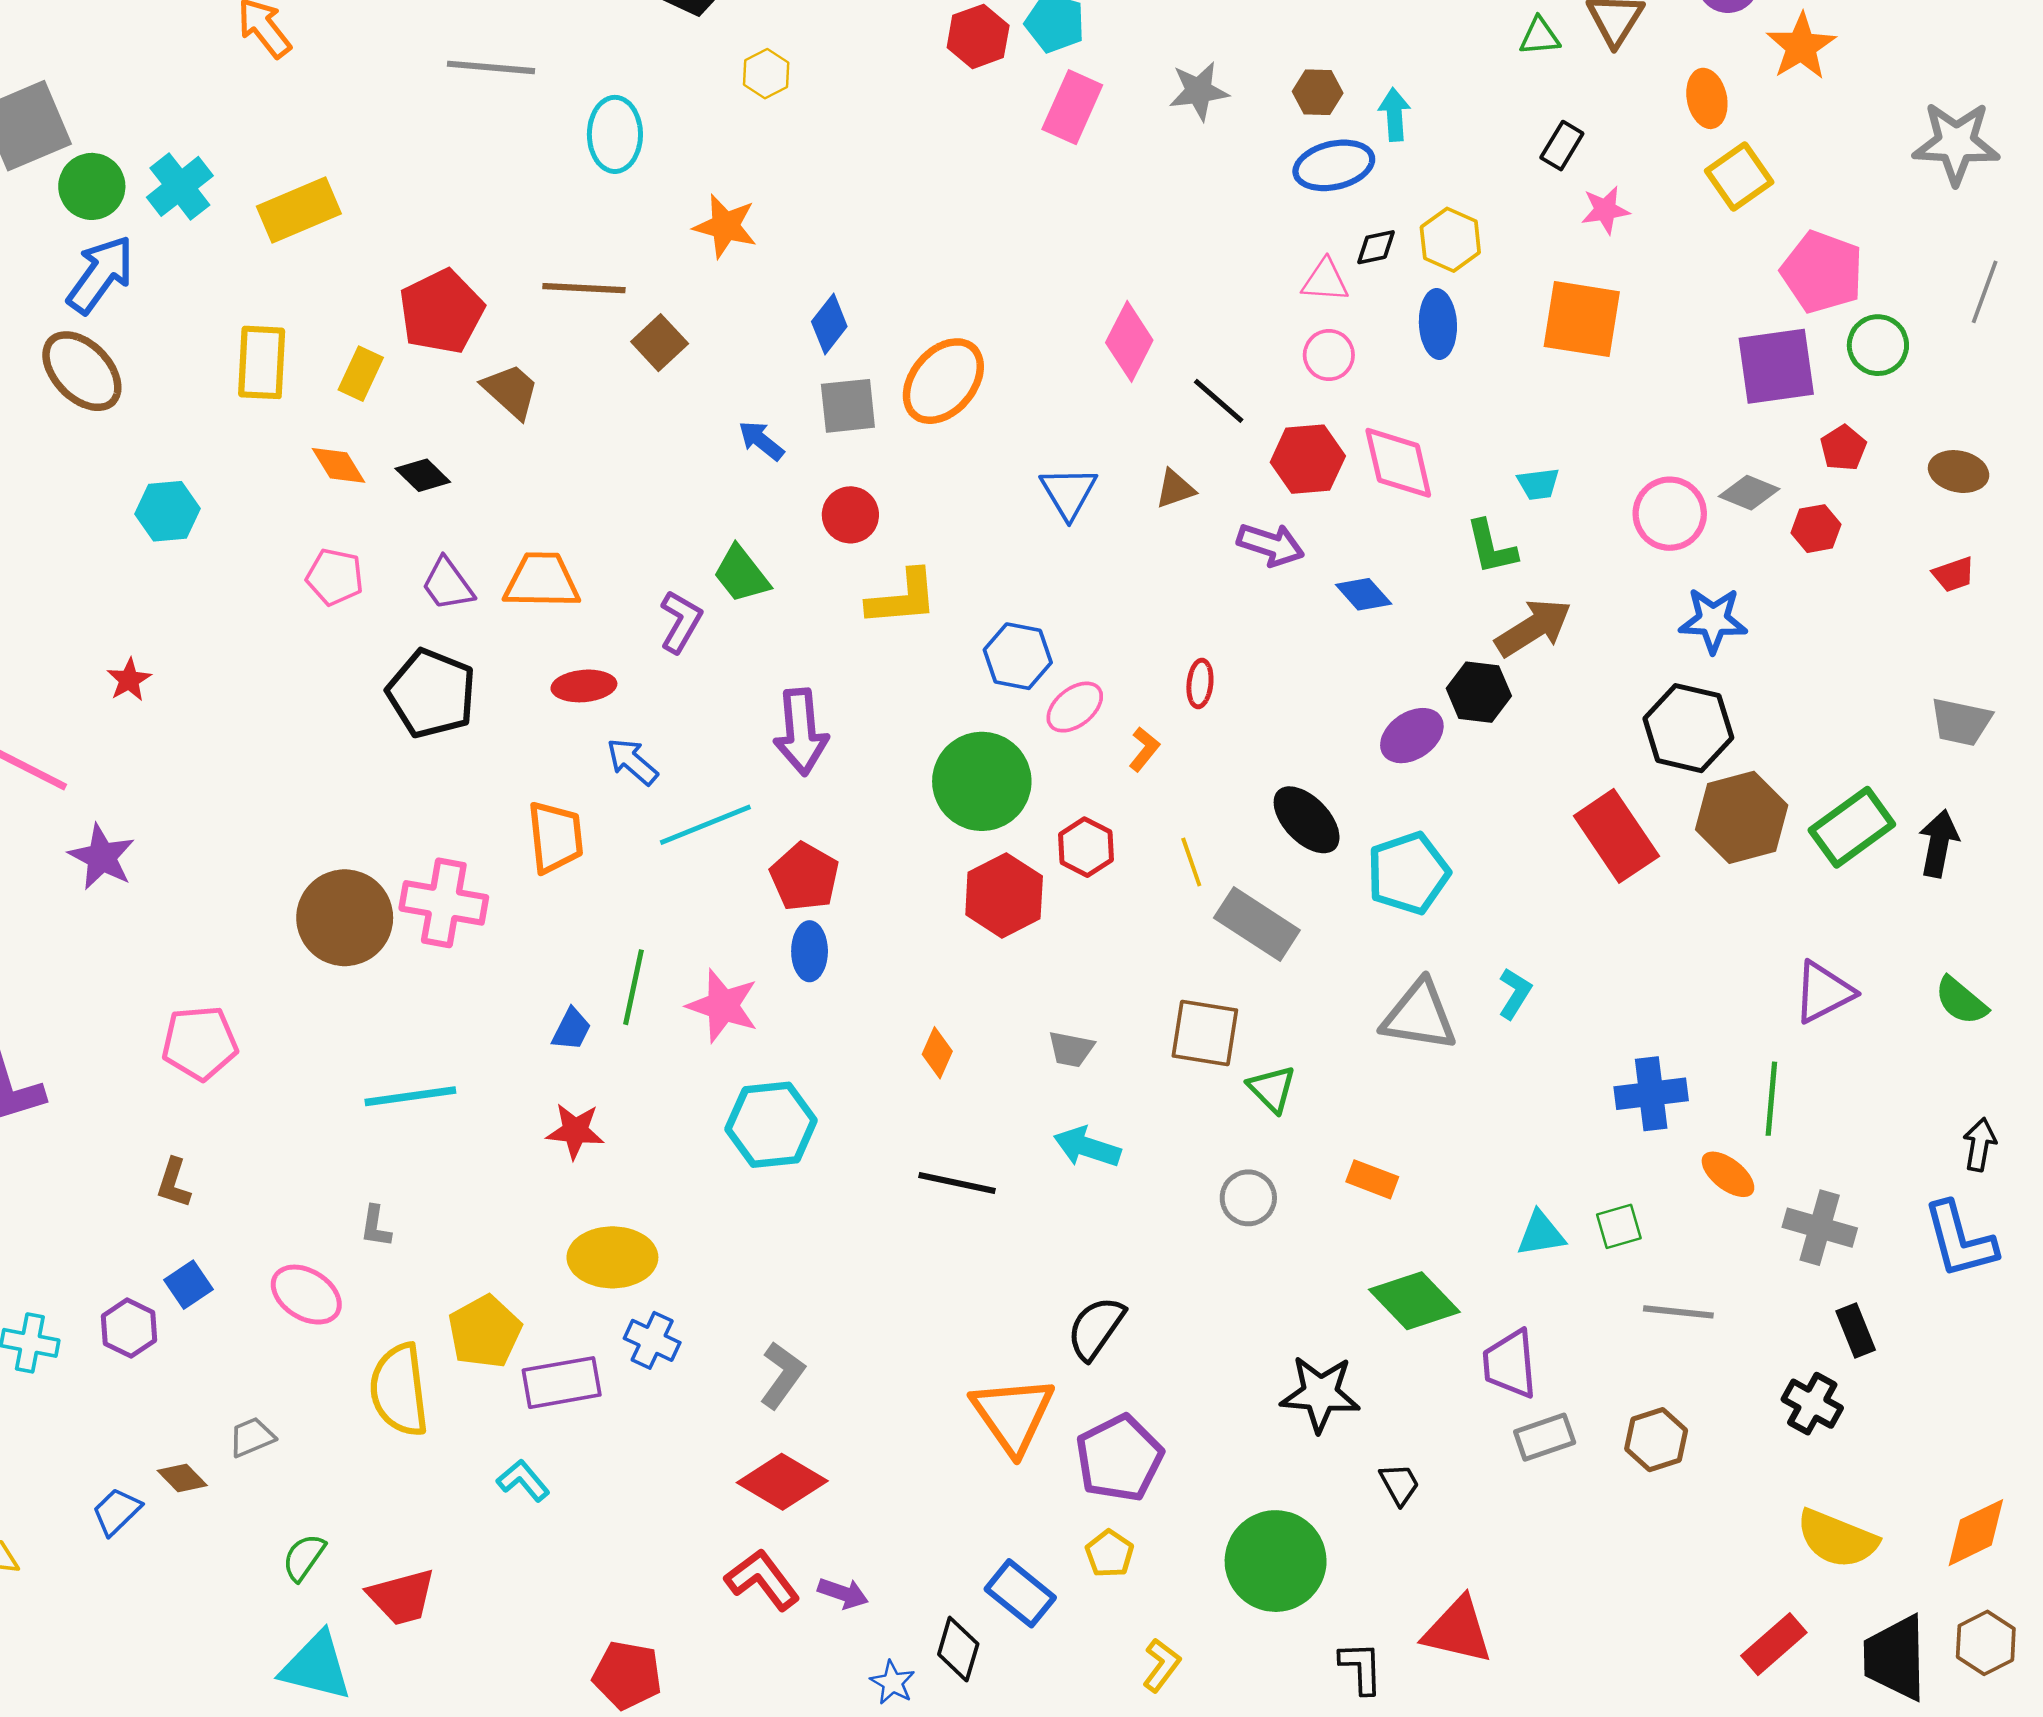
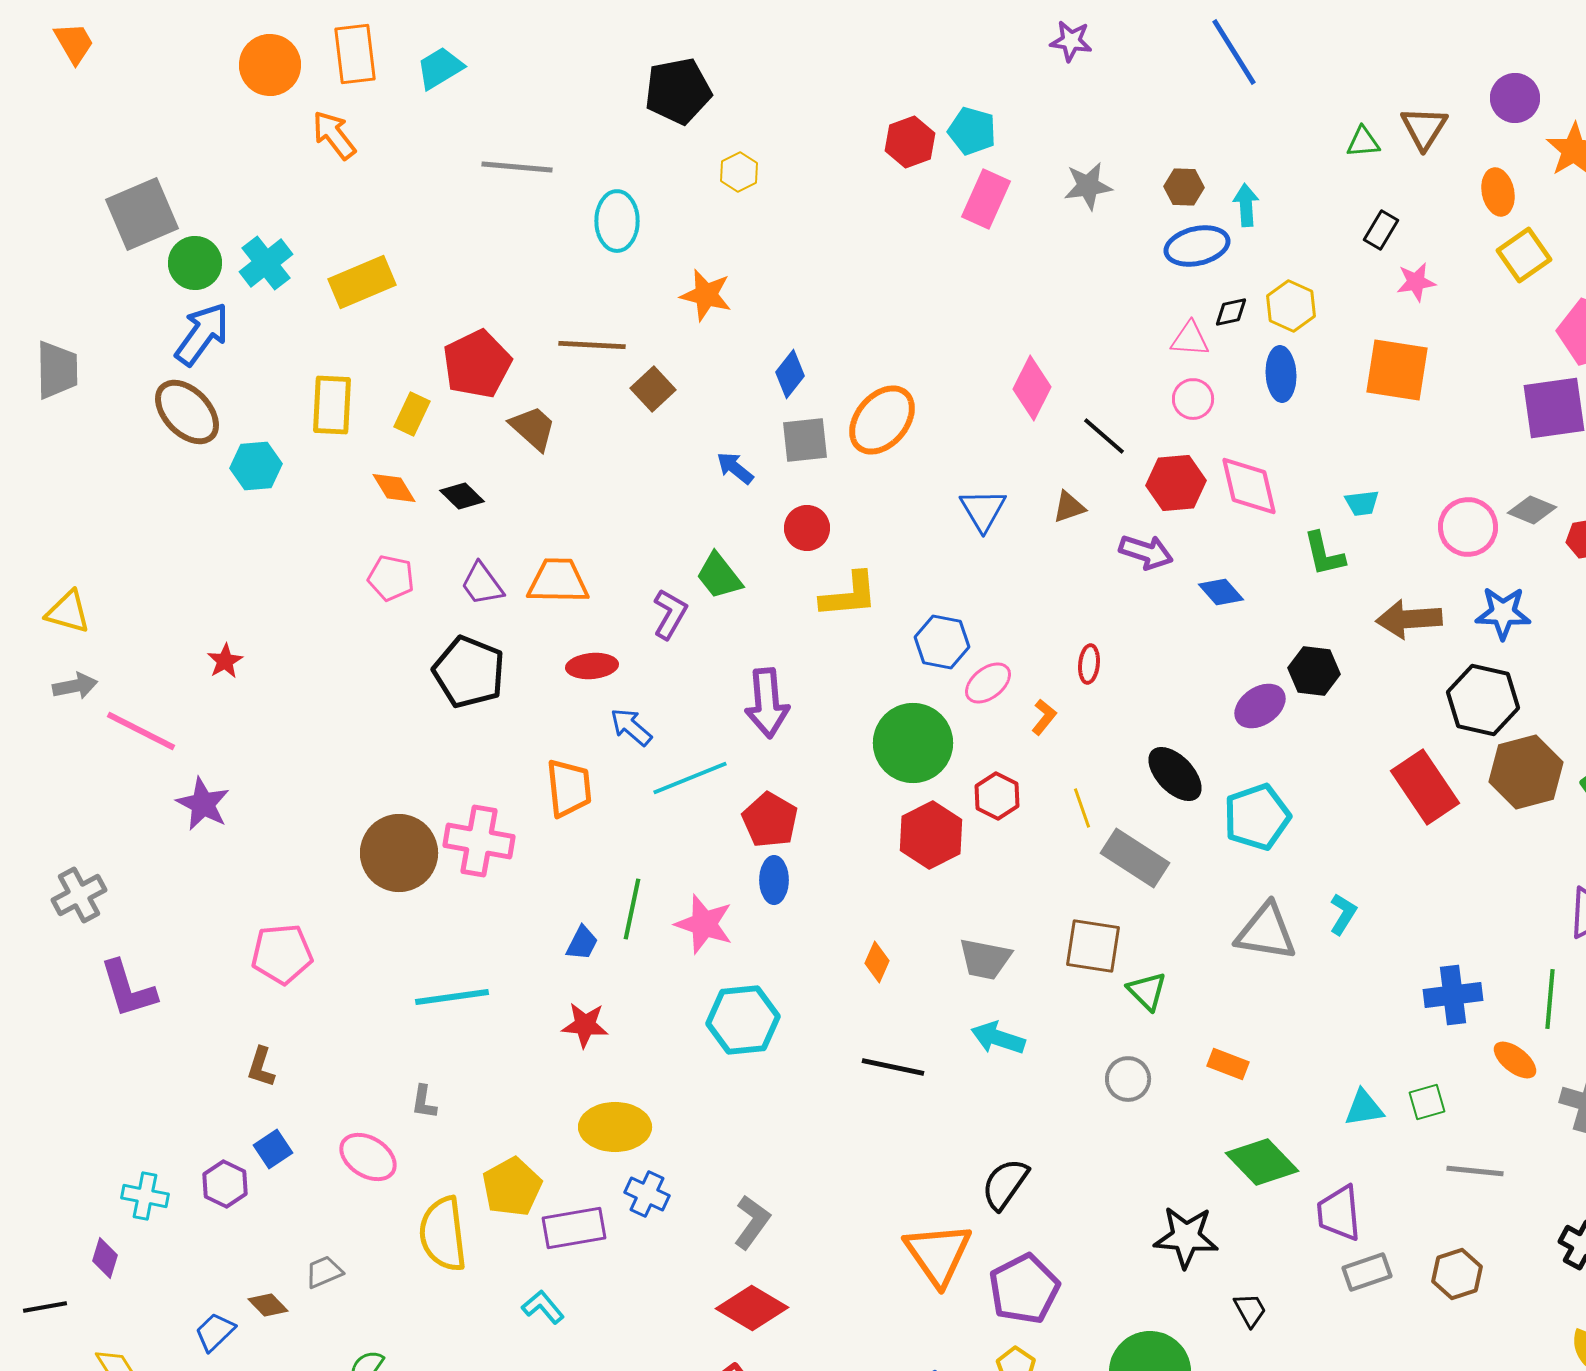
cyan hexagon: (167, 511) -> (256, 466), moved
brown arrow: (1533, 628) -> (1409, 619), moved, turned -152
gray trapezoid: (1071, 1049) -> (985, 959), size x1.4

